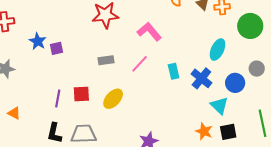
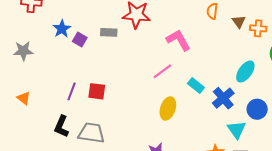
purple square: (57, 48) -> (80, 40), turned 32
gray rectangle: (106, 60) -> (109, 32), moved
cyan rectangle: (174, 71) -> (196, 85), turned -49
yellow ellipse: (113, 99) -> (168, 108), moved, turned -35

